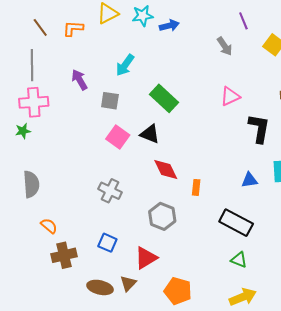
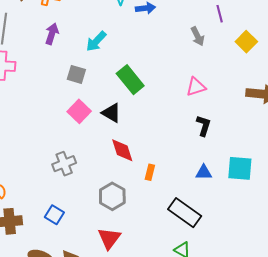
purple arrow: (80, 80) -> (52, 34), moved, turned 40
black L-shape: (259, 128) -> (204, 126), moved, size x0.7
gray cross: (110, 191) -> (64, 164), turned 35
red triangle: (146, 258) -> (109, 238), moved, turned -30

